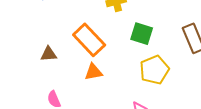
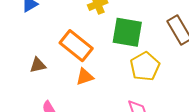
green square: (142, 34) -> (127, 32), size x1.4

